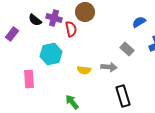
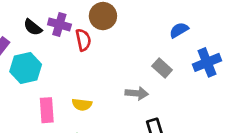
cyan hexagon: (51, 54) -> (26, 68), moved
yellow semicircle: (84, 70) -> (82, 105), moved
pink rectangle: (29, 79) -> (47, 110), moved

